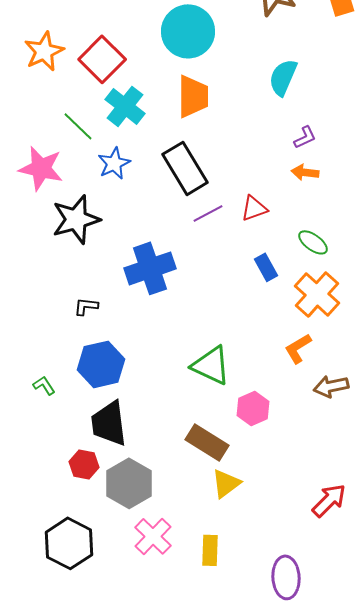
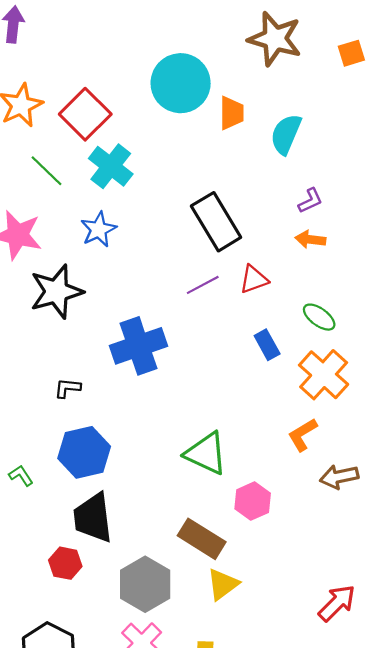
orange trapezoid: (193, 96) -> (232, 113), moved, size x0.7
green line: (78, 126) -> (46, 171), moved
black rectangle: (185, 168) -> (216, 222), moved
gray hexagon: (129, 483) -> (145, 584), moved

